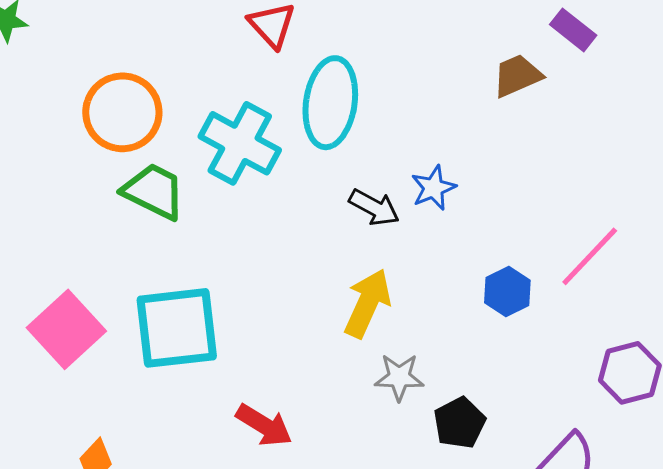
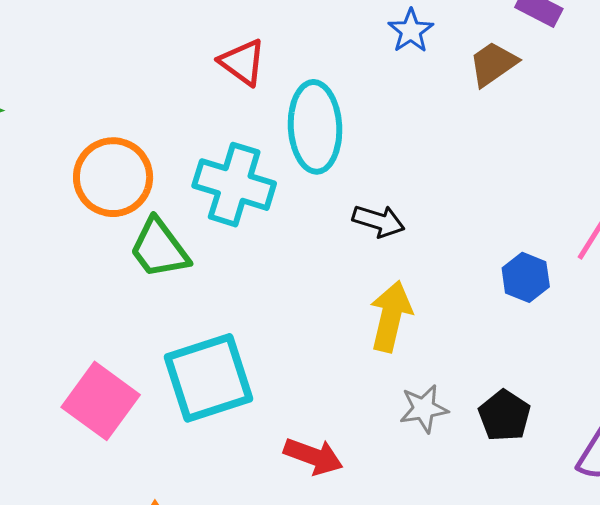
blue star: (433, 188) -> (411, 31), moved
green trapezoid: (154, 191) -> (159, 248), turned -142
gray star: (399, 377) -> (424, 409), moved

